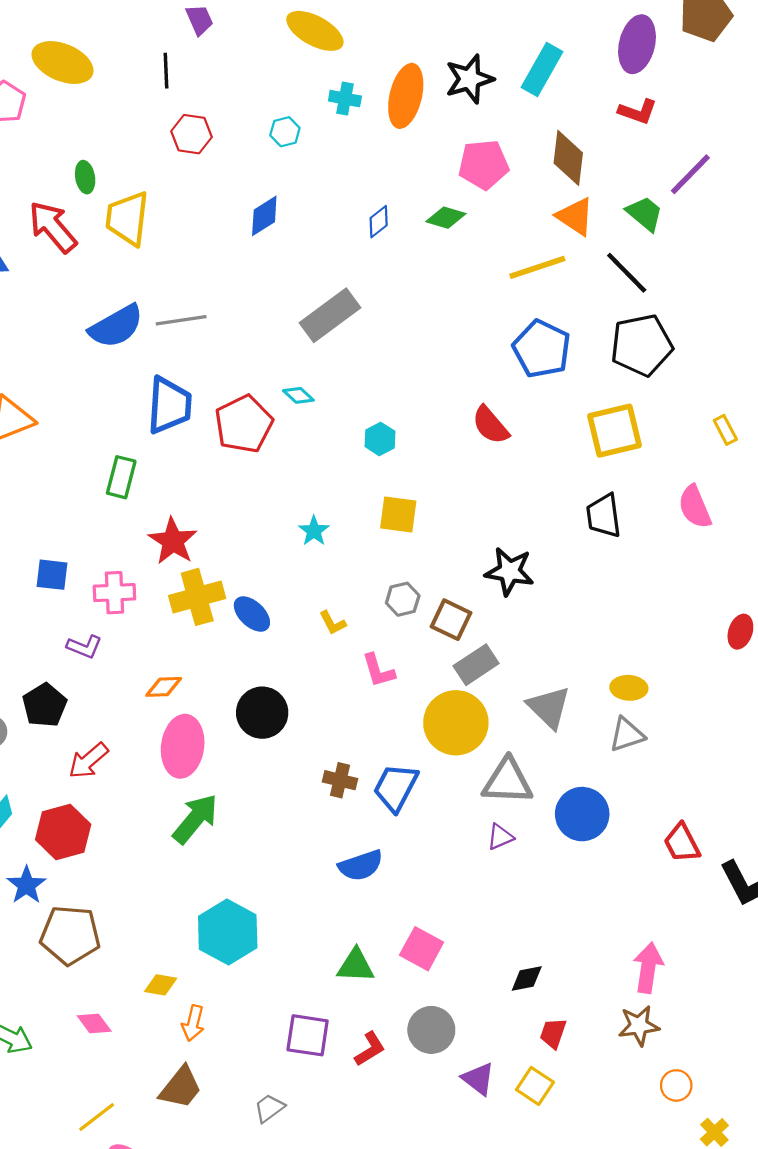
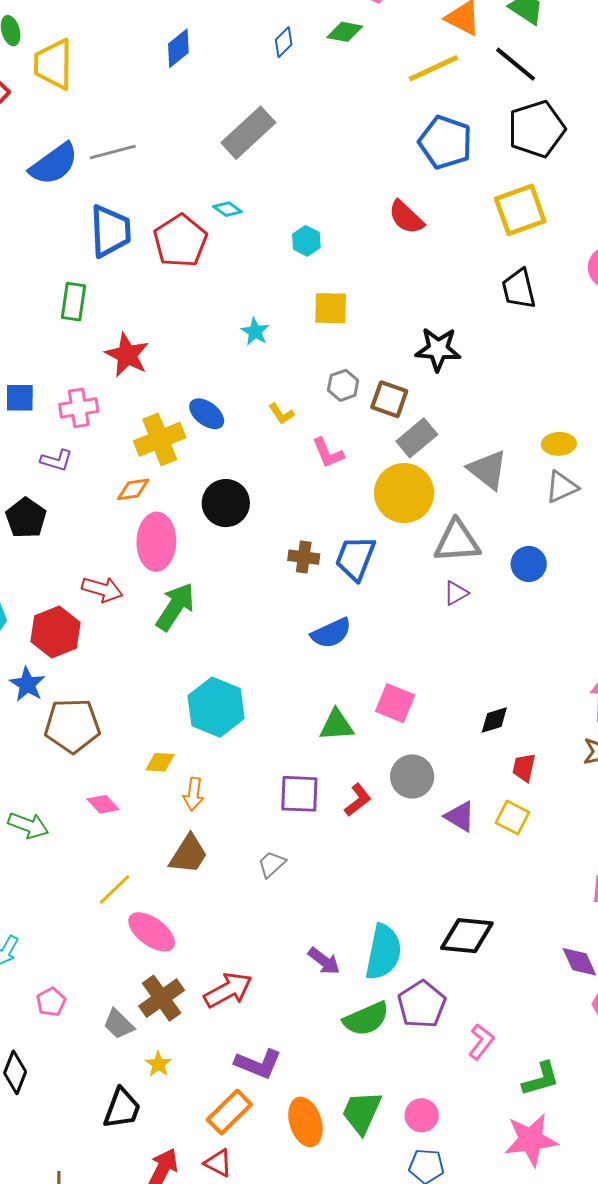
yellow cross: (197, 597) -> (160, 439), moved
red arrow: (88, 761) -> (102, 589), moved, turned -117
blue circle: (582, 814) -> (529, 564), size x0.7

